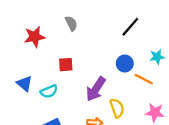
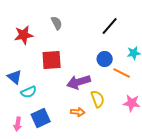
red square: (66, 65) -> (52, 60), size x1.5
purple arrow: (96, 89) -> (79, 82), turned 40
cyan semicircle: (49, 91) -> (29, 92), moved

